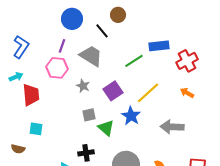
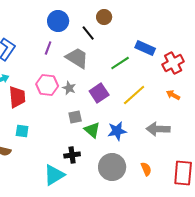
blue rectangle: (159, 46) -> (145, 48), turned 30
pink hexagon: (57, 68) -> (47, 85), moved
blue star: (131, 116) -> (117, 131), moved, turned 30

